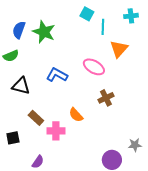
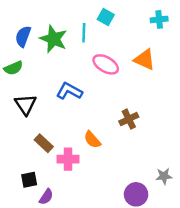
cyan line: (103, 27) -> (84, 33), moved
orange triangle: (119, 49) -> (145, 60), turned -48
pink ellipse: (94, 67) -> (106, 64), moved
black triangle: (21, 86) -> (26, 104), turned 42
black square: (13, 138) -> (29, 180), moved

